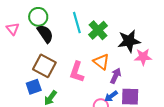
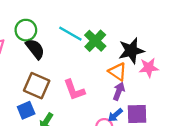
cyan line: (77, 23) -> (70, 34), turned -40
orange triangle: (101, 62) -> (118, 72), moved
pink L-shape: (77, 72) -> (74, 90), turned -35

